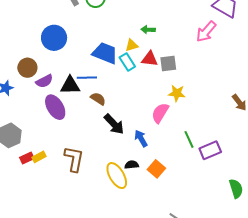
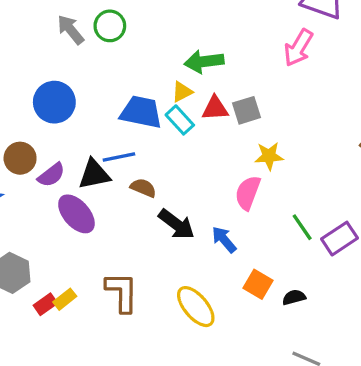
green arrow: (148, 30) -> (204, 62), size x1.6
black semicircle: (132, 165) -> (294, 297), moved

